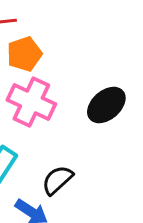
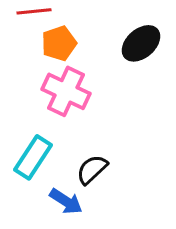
black ellipse: (106, 105) -> (141, 43), moved

